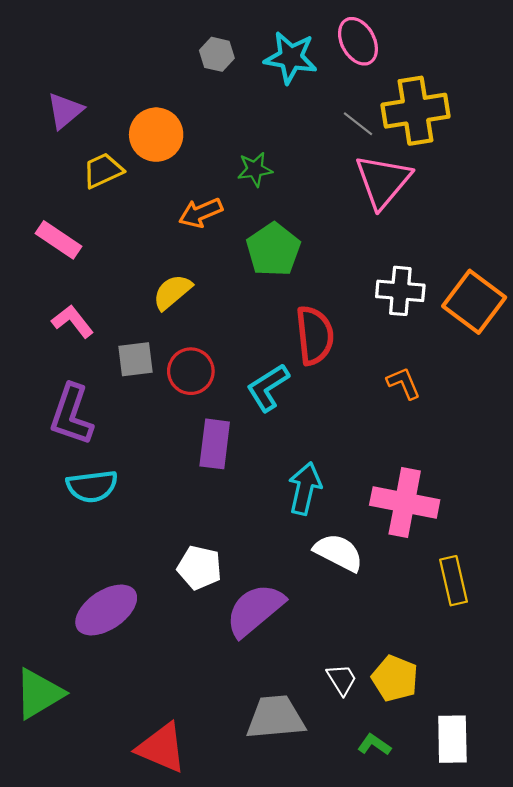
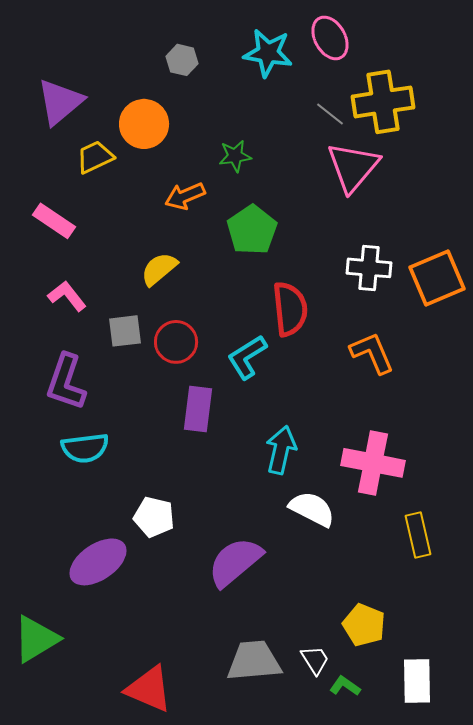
gray hexagon: (217, 54) -> (182, 60), moved
purple triangle: (65, 111) -> (60, 102), size x1.4
orange square: (474, 302) -> (437, 278), turned 30
orange L-shape: (404, 383) -> (372, 353), size x1.4
white pentagon: (200, 568) -> (154, 517), moved
white trapezoid: (342, 679) -> (315, 660), moved

